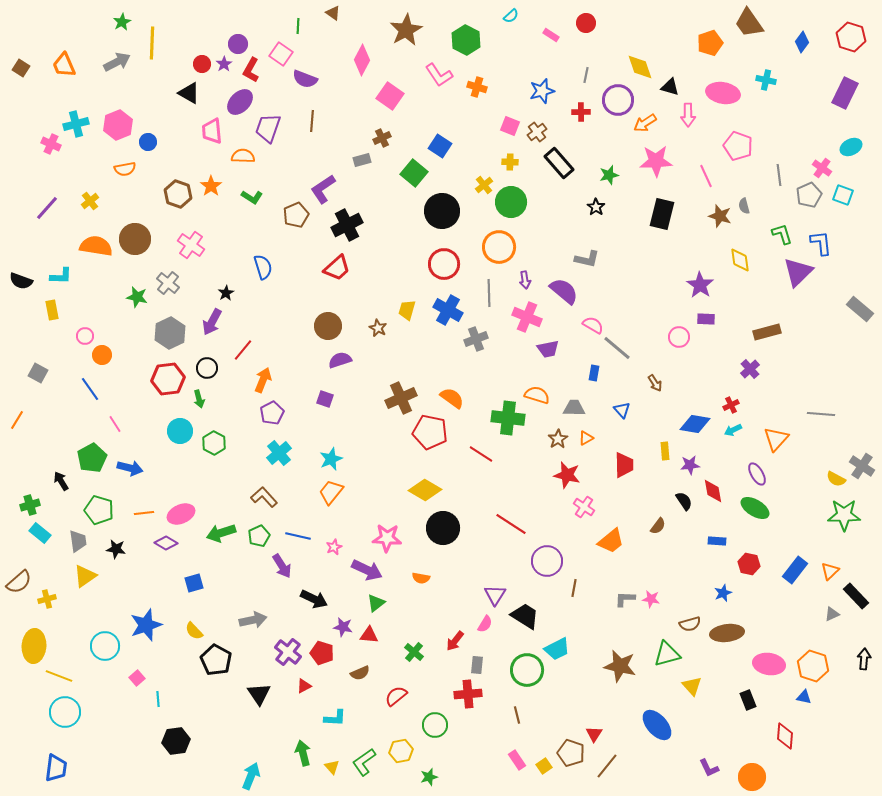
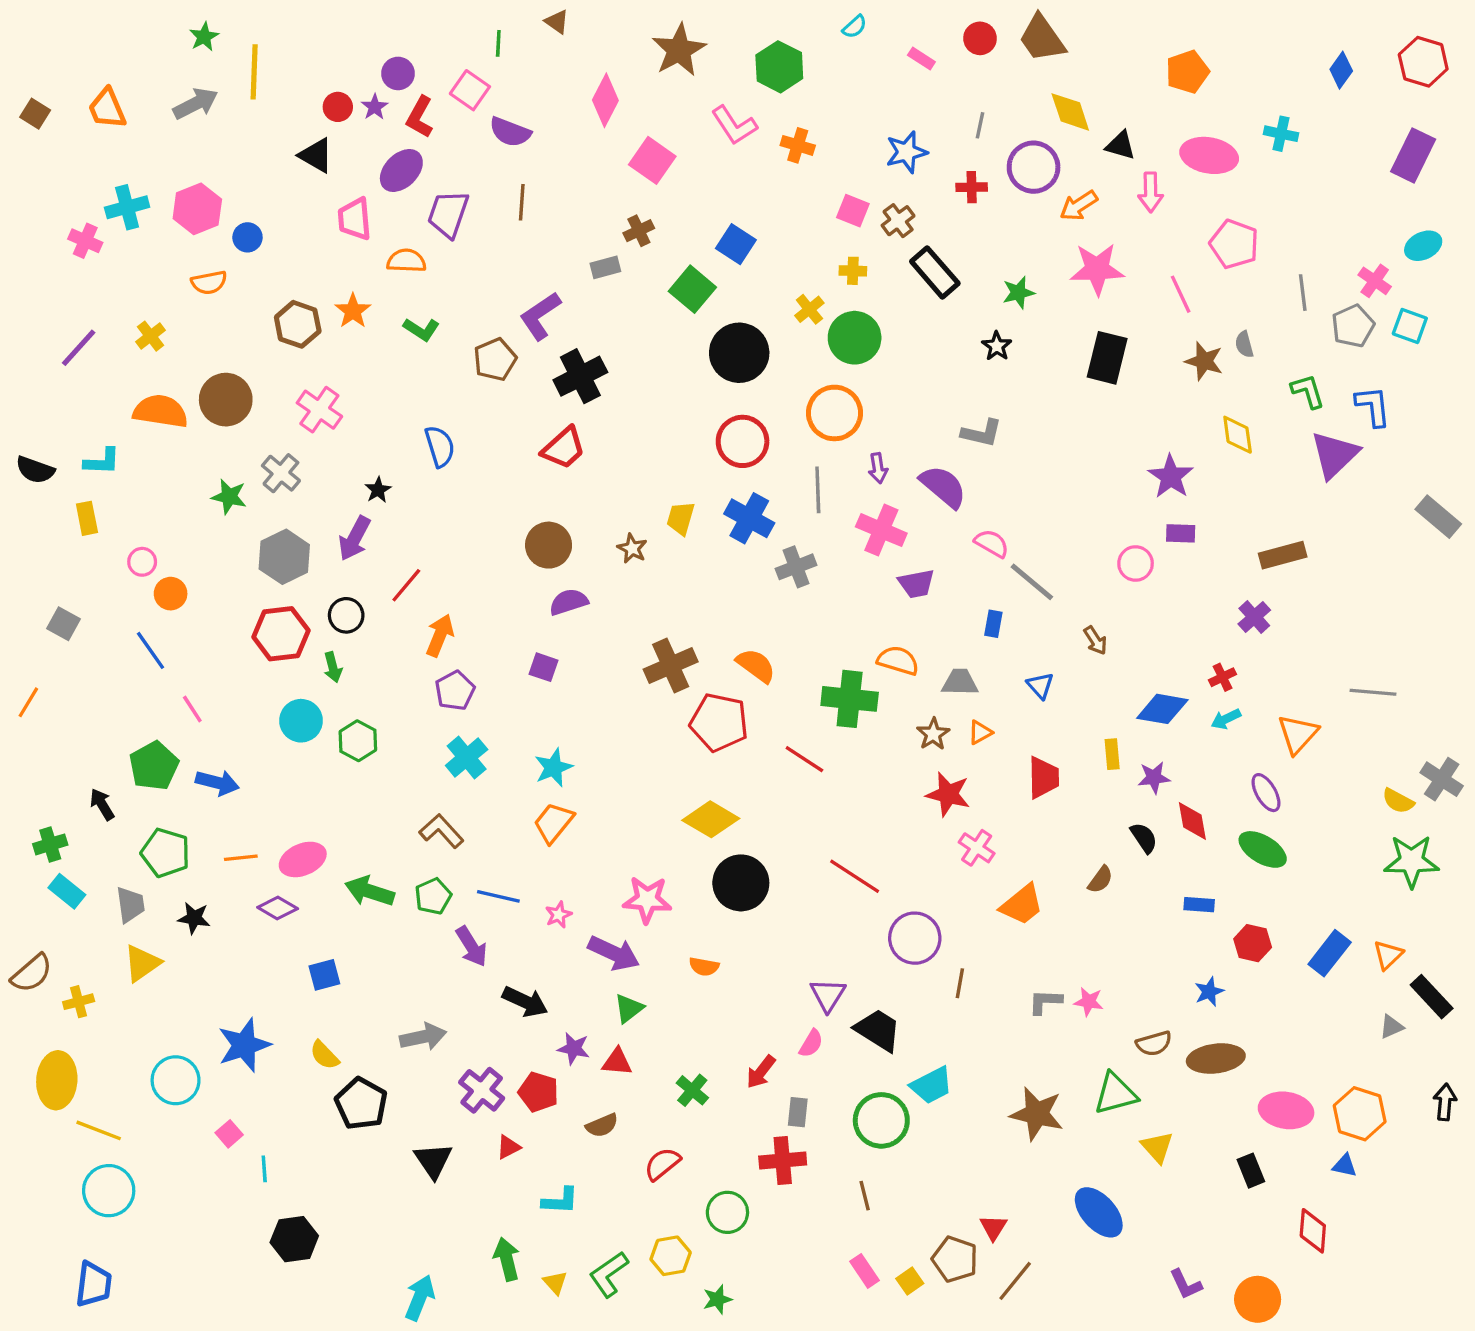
brown trapezoid: (749, 23) -> (1042, 38), moved
green arrow: (221, 533) -> (370, 891), turned 36

